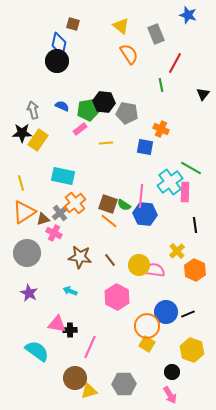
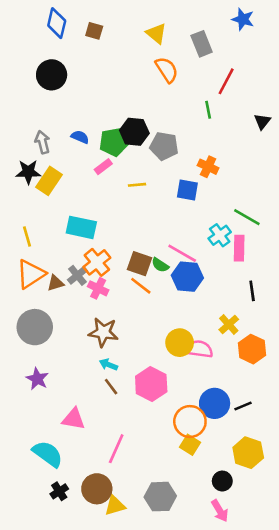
blue diamond: (59, 44) -> (57, 23), moved
black circle: (57, 61) -> (52, 75), moved
cyan cross: (170, 182) -> (220, 235), size x0.7
pink line: (141, 196) -> (182, 253), turned -65
pink cross: (54, 233) -> (98, 288), moved
brown line: (110, 260) -> (111, 387), moved
cyan arrow: (70, 291) -> (108, 365), moved
black cross: (70, 330) -> (59, 491), moved, turned -32

